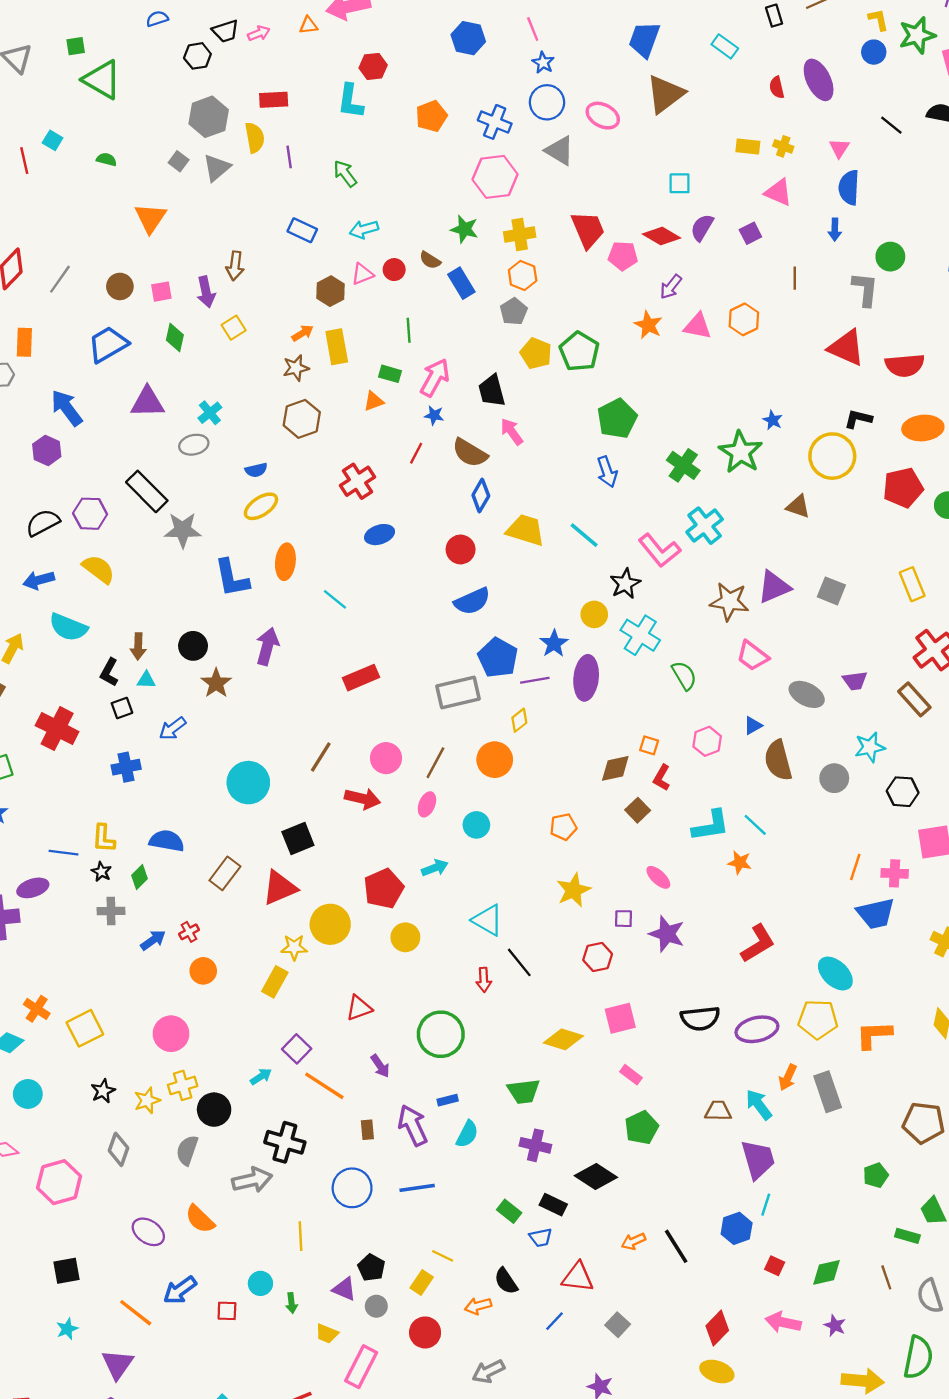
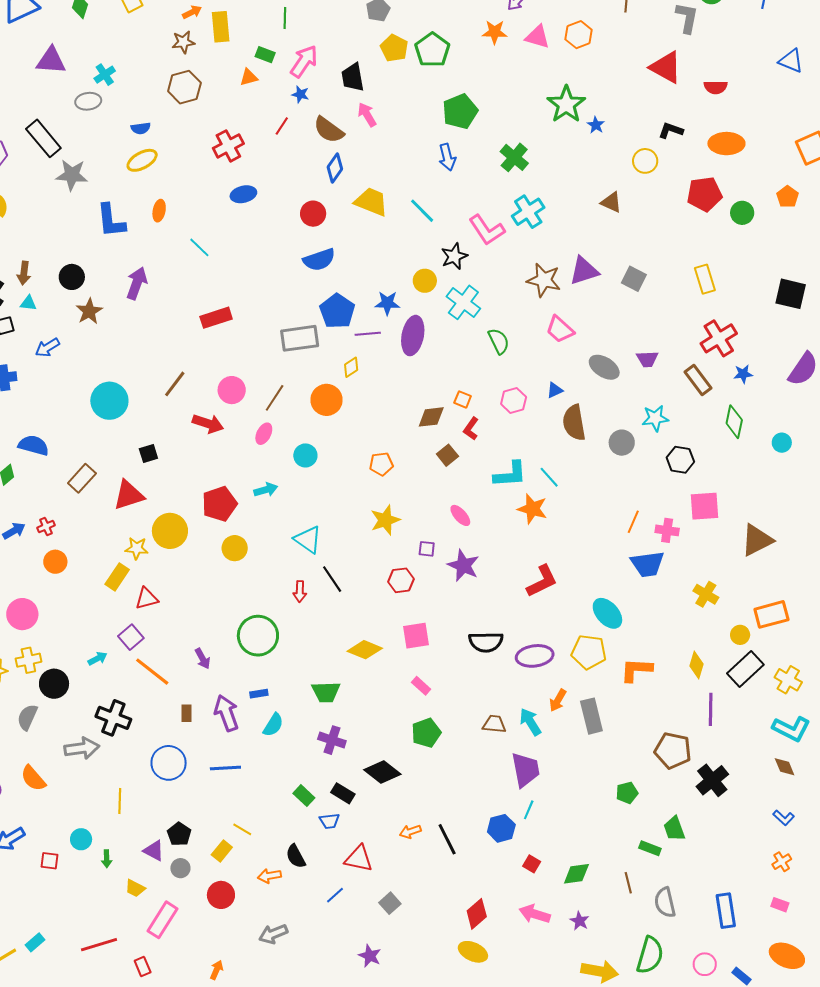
orange star: (648, 325) -> (495, 32), turned -30
red semicircle: (905, 365) -> (716, 87), size x0.7
green star: (741, 452) -> (566, 104), moved
yellow circle: (832, 456) -> (645, 161), size x0.6
orange ellipse: (285, 562) -> (159, 211), size x0.7
blue star: (554, 643) -> (387, 303), turned 30
black square: (298, 839) -> (148, 453), size x0.7
orange star: (740, 863) -> (532, 509), size x1.4
red triangle: (359, 1008) -> (147, 598), moved

